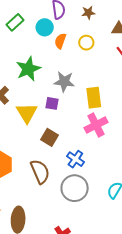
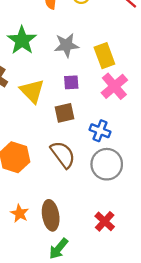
purple square: (52, 103) -> (71, 82), moved
brown square: (50, 137) -> (65, 113), turned -30

